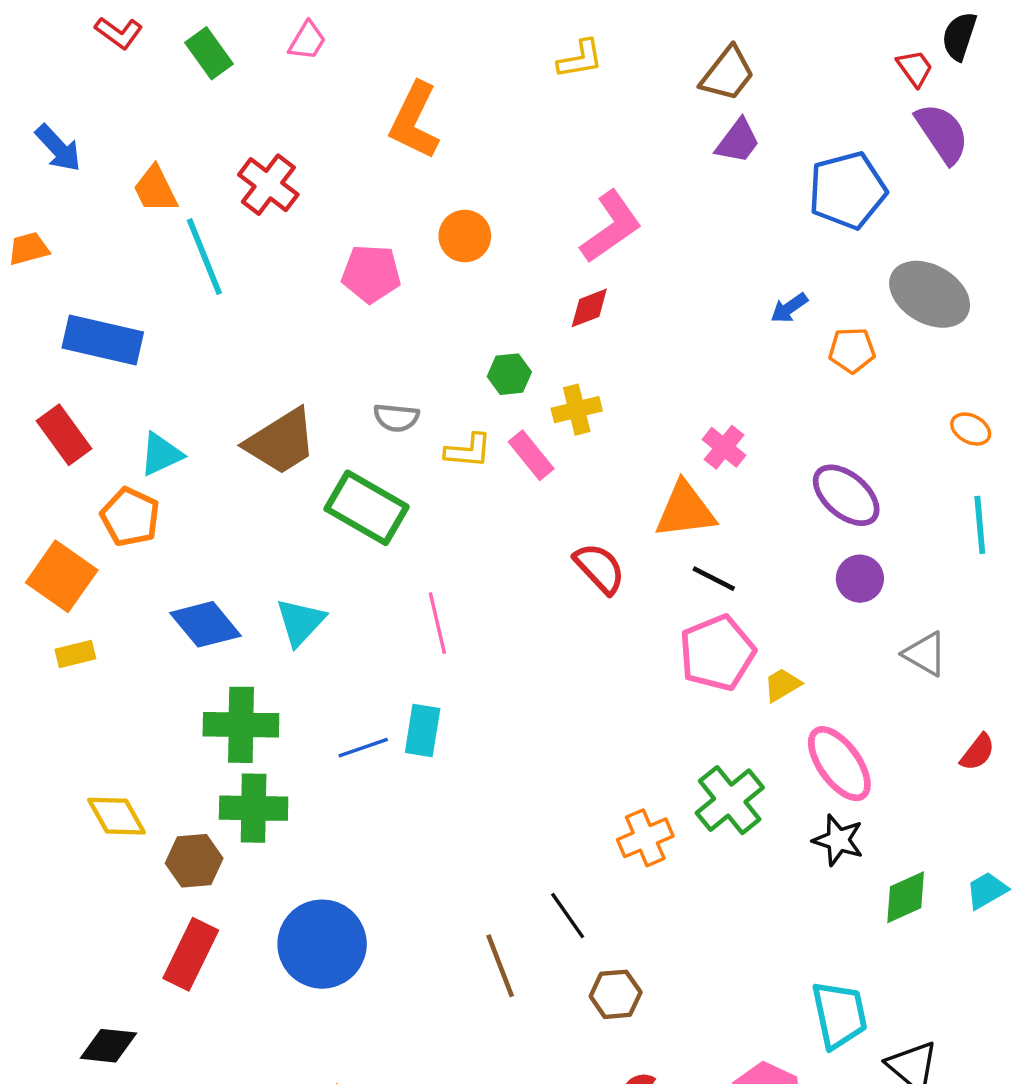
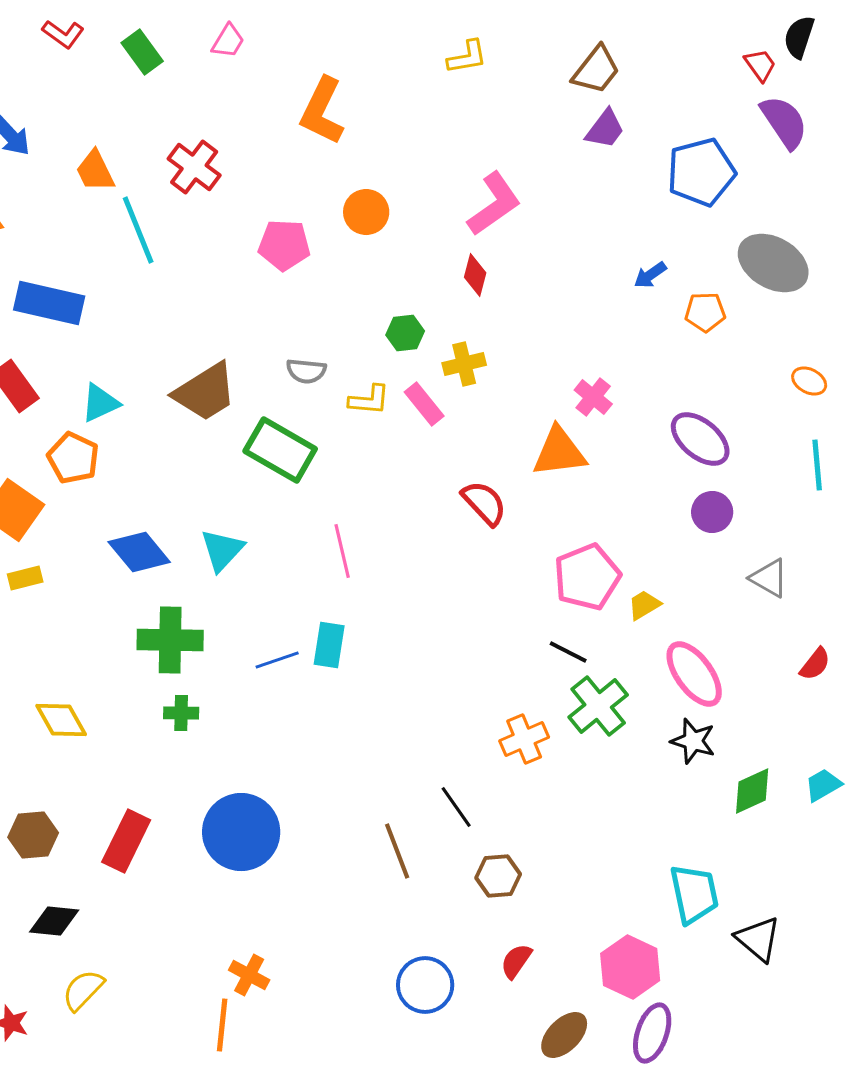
red diamond: (589, 308) -> (475, 275), turned -54
black line: (714, 579) -> (568, 652), moved
green cross: (254, 808) -> (181, 713), size x0.6
brown hexagon: (194, 861) -> (33, 835), moved

